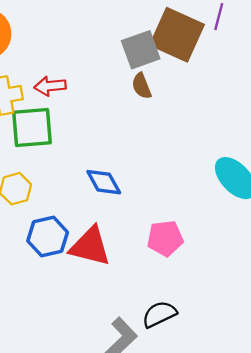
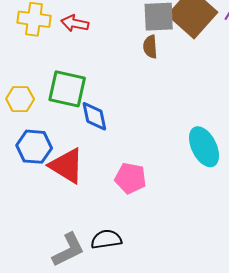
green square: (32, 128) -> (67, 89), moved

